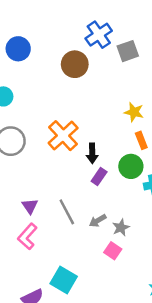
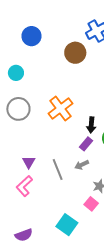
black arrow: (92, 153) -> (91, 125), moved
gray arrow: (98, 221) -> (82, 165), moved
cyan square: (64, 280) -> (67, 225), moved

